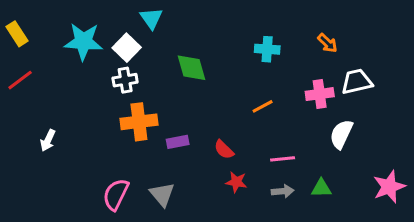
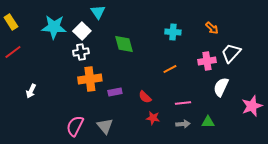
white trapezoid: (357, 82) -> (231, 53), turned -35
pink star: (389, 187) -> (252, 106), moved

